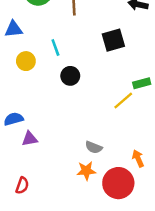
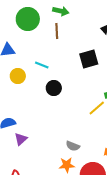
cyan line: (55, 48) -> (42, 65), turned -48
purple triangle: (30, 139) -> (21, 139), turned -32

